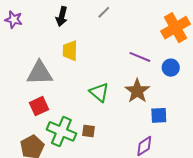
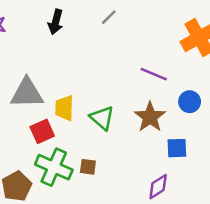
yellow trapezoid: (70, 51) -> (64, 108), moved
blue circle: (171, 68) -> (190, 102), moved
red square: (39, 106) -> (42, 131), moved

